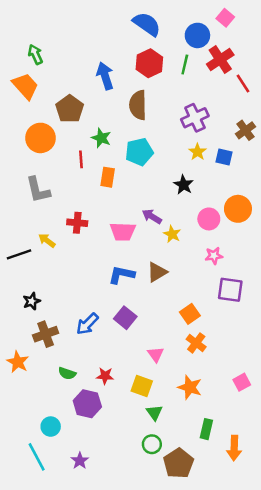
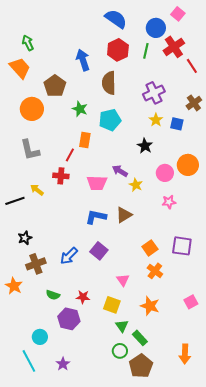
red line: (81, 159) -> (70, 155), moved, turned 32
purple square: (230, 290) -> (182, 246), moved
green rectangle: (206, 429) -> (140, 338), moved, turned -56

